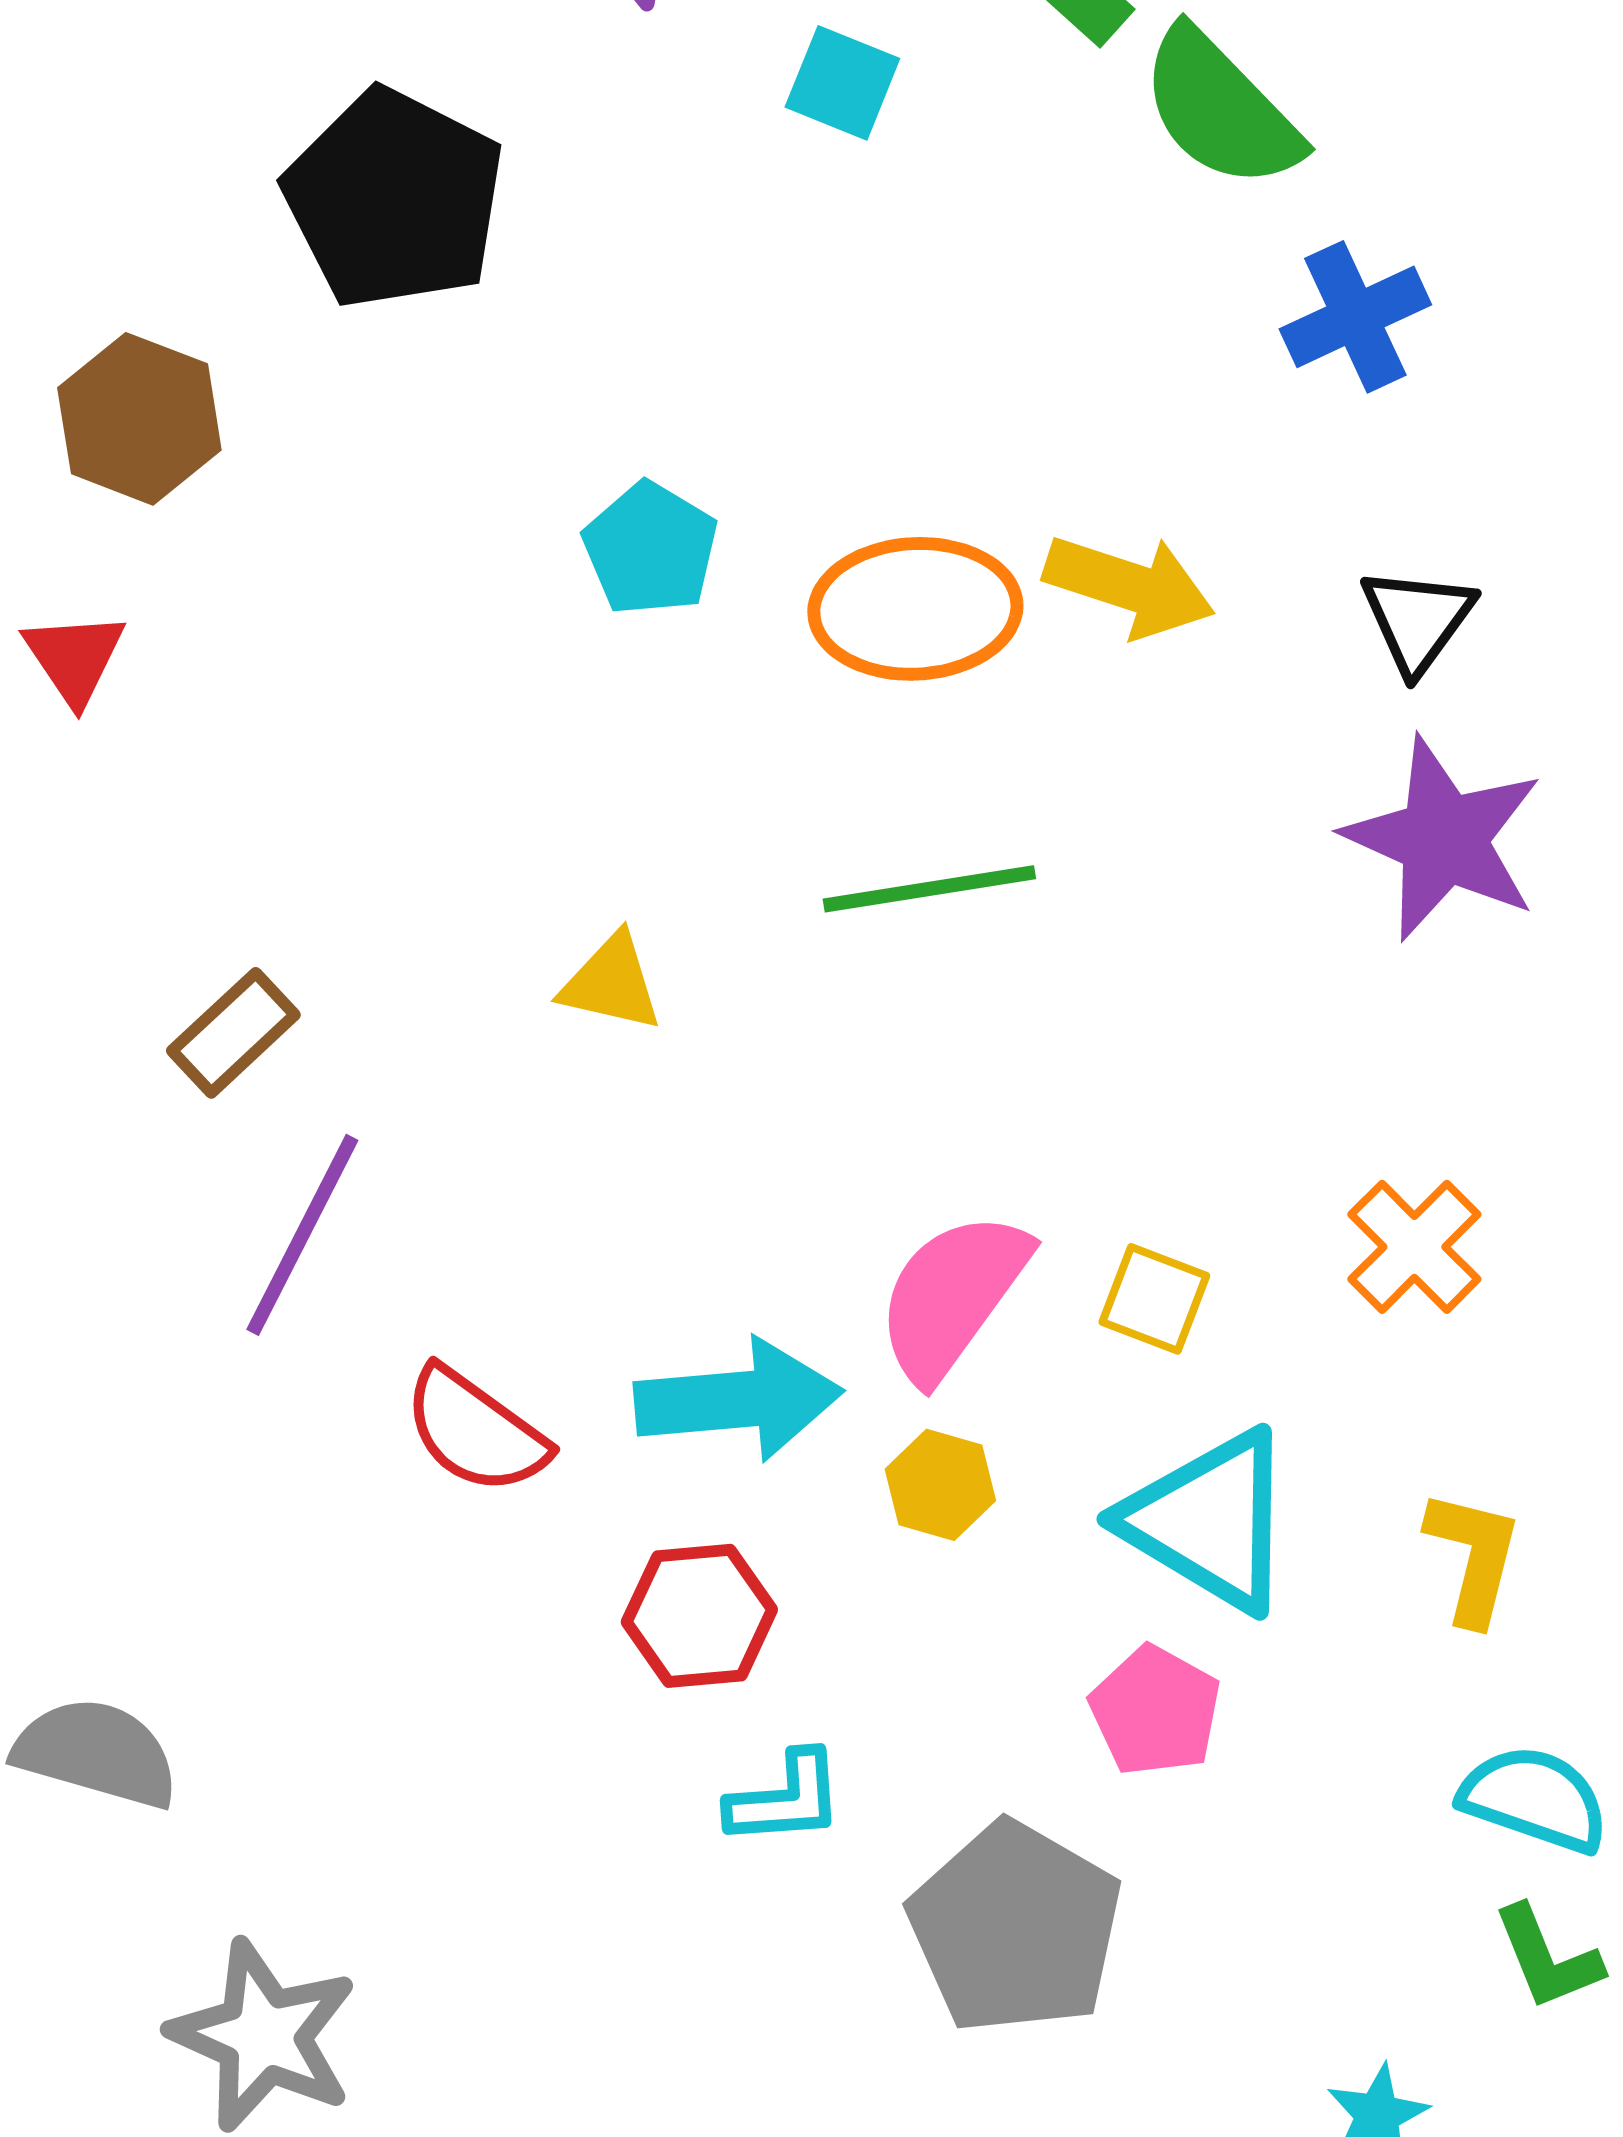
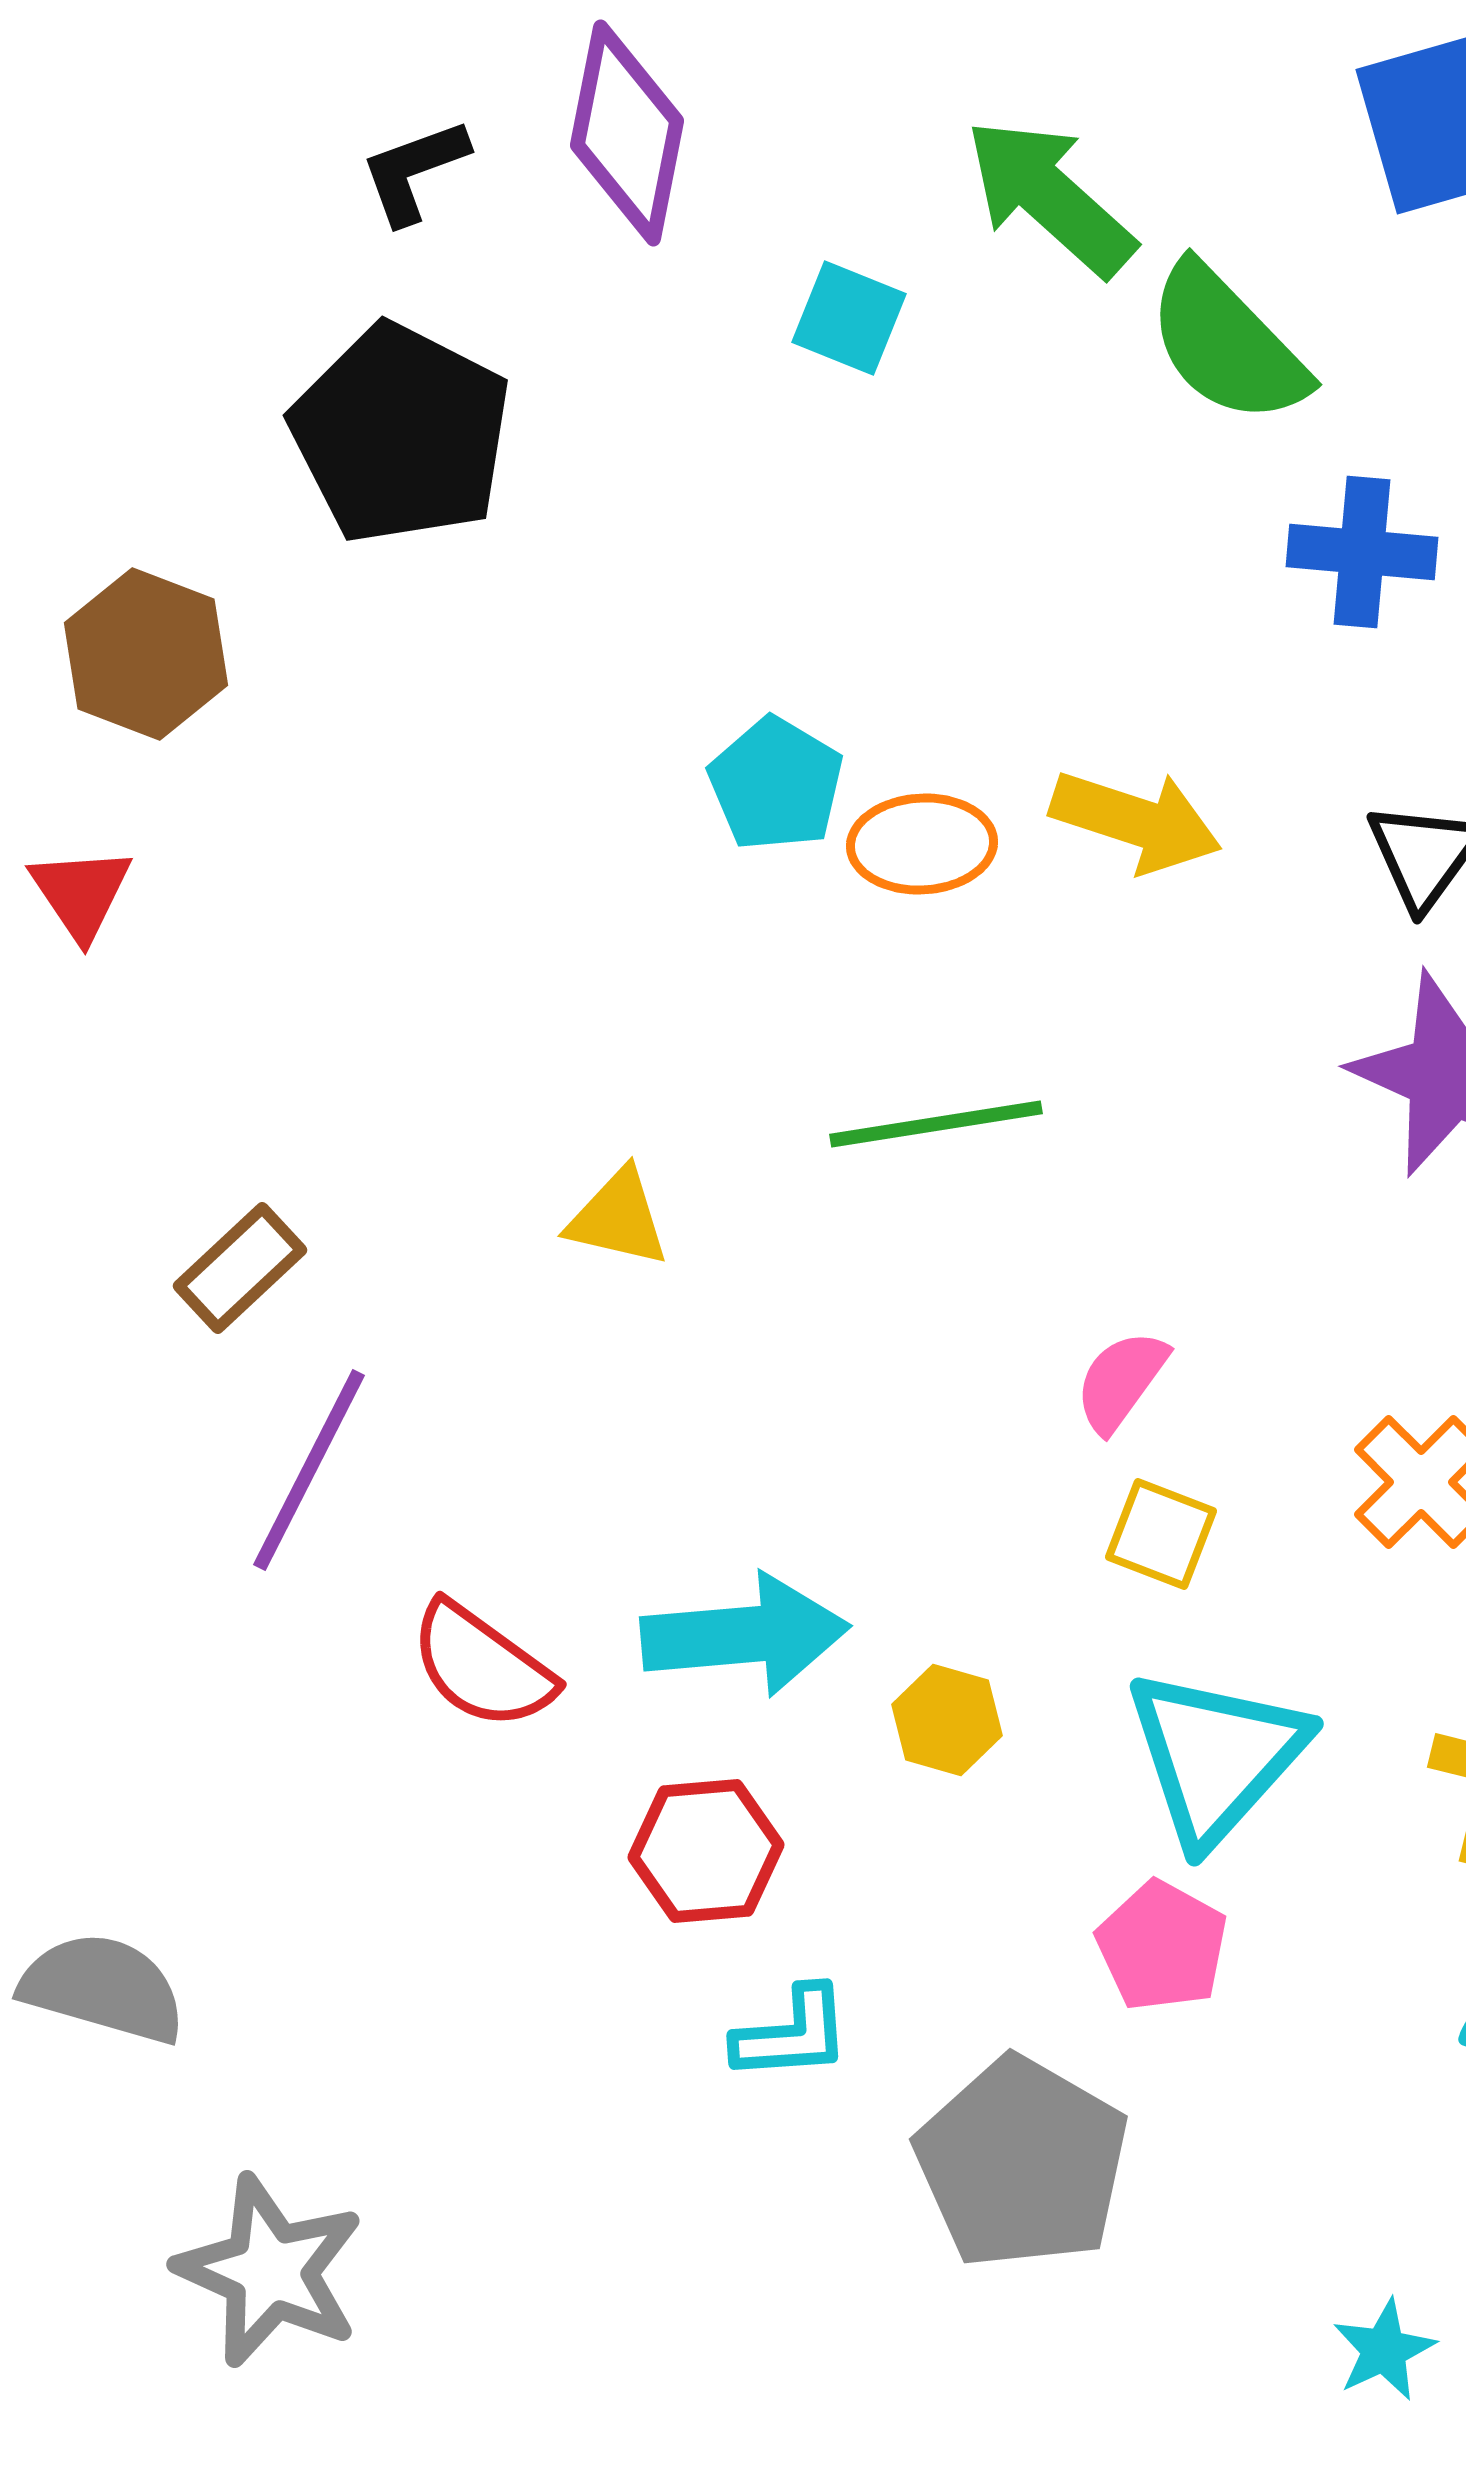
blue cross: (1355, 317) -> (1362, 552), turned 30
cyan pentagon: (650, 549) -> (776, 784), moved
orange ellipse: (915, 609) -> (922, 844), size x0.7
pink semicircle: (952, 1296) -> (1121, 1381), moved, size x0.6
cyan triangle: (1209, 1521) -> (1216, 1756), turned 41

